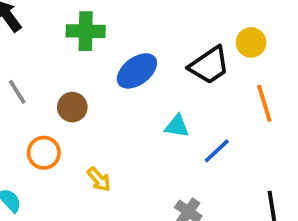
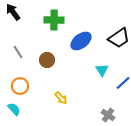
cyan triangle: (177, 126) -> (102, 70), turned 48
orange circle: (44, 153) -> (20, 86), moved

